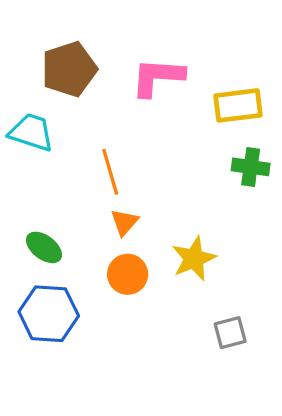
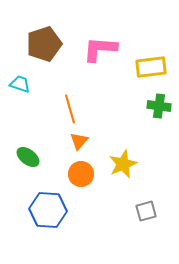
cyan trapezoid: (31, 132) -> (20, 84), size x0.7
blue hexagon: (49, 314) -> (48, 210), moved

